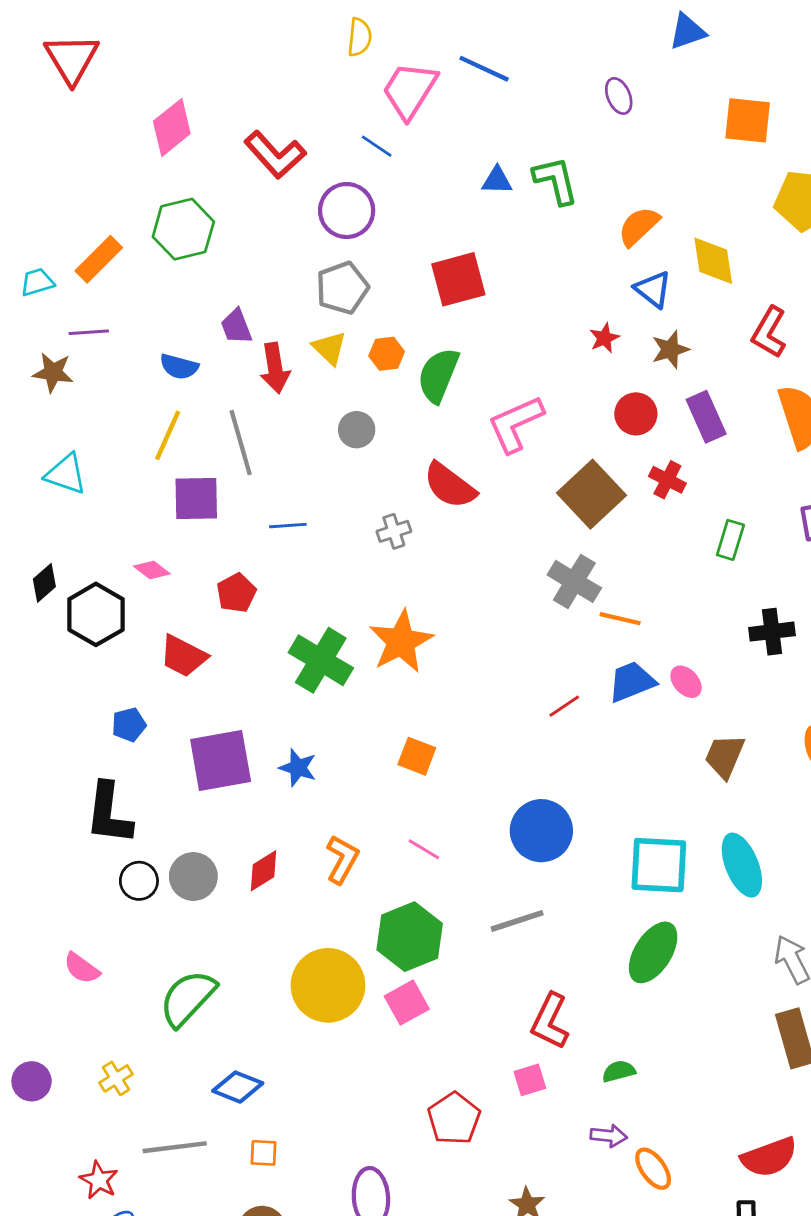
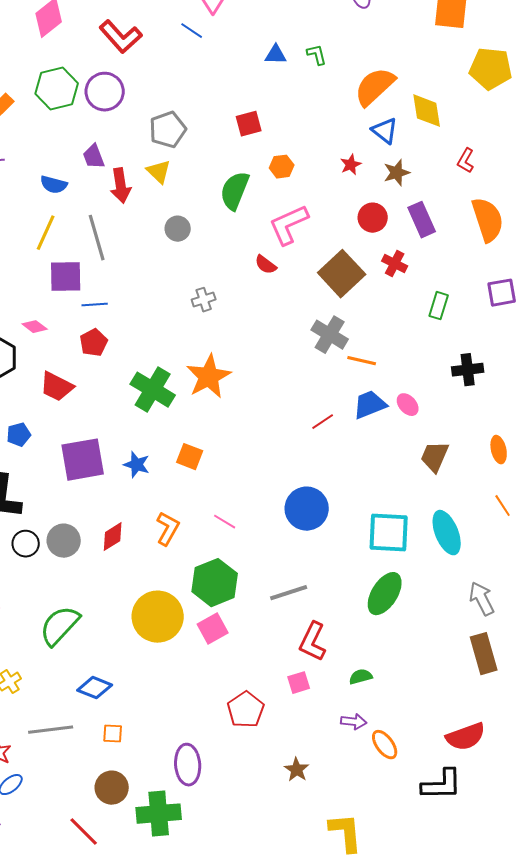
green L-shape: (556, 180) -> (317, 55), size x0.6
purple circle: (347, 211) -> (105, 92), moved
orange semicircle: (639, 226) -> (375, 87), size x1.4
red square: (458, 279) -> (249, 124), size x0.7
red L-shape: (769, 332) -> (466, 161), size x0.7
orange hexagon: (387, 354) -> (282, 167), moved
red semicircle: (450, 486) -> (266, 265), moved, size x0.6
blue line: (288, 526) -> (95, 305), moved
orange square: (417, 756) -> (190, 457), moved
gray line: (517, 921) -> (289, 593), moved

